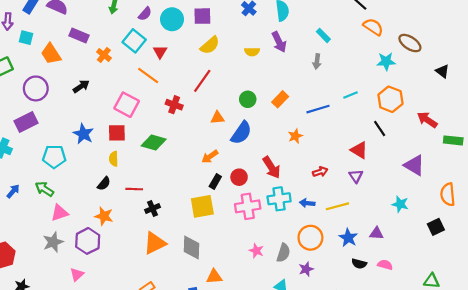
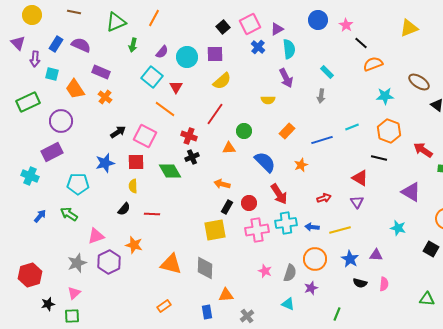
orange semicircle: (373, 27) -> (373, 64), turned -54
brown ellipse: (410, 43) -> (419, 82), moved
yellow semicircle: (252, 52) -> (268, 100), moved
orange cross: (104, 55) -> (105, 97), moved
black arrow: (81, 86) -> (118, 132), moved
green circle: (248, 99) -> (244, 131), moved
black line: (380, 128) -> (379, 158), turned -42
blue semicircle: (241, 133) -> (265, 162), moved, turned -80
blue star: (83, 134) -> (105, 163), turned 30
green diamond: (154, 143) -> (170, 171), turned 45
orange arrow: (210, 157) -> (222, 184), turned 49
black cross: (153, 209) -> (192, 157), moved
pink triangle: (60, 213) -> (96, 236), moved
orange star: (104, 216) -> (134, 245), moved
black square: (436, 227) -> (431, 249), turned -35
orange triangle: (155, 243) -> (171, 264), turned 40
pink semicircle: (385, 265) -> (384, 284), turned 80
pink triangle: (77, 274) -> (74, 293), moved

